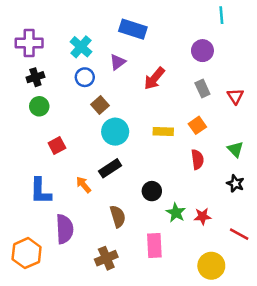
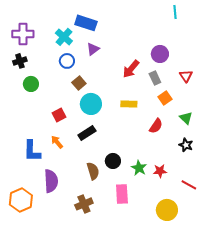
blue rectangle: (133, 29) -> (86, 23), moved
purple circle: (202, 51) -> (160, 54), moved
black cross: (35, 77) -> (20, 61), moved
red arrow: (154, 78) -> (131, 69), moved
gray rectangle: (202, 89) -> (155, 78), moved
orange square: (197, 125) -> (165, 98), moved
red square: (57, 146) -> (59, 115), moved
red semicircle: (197, 159) -> (156, 126), turned 42
orange arrow: (84, 185) -> (57, 142), moved
black circle: (152, 191) -> (113, 161), moved

